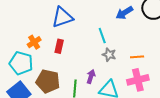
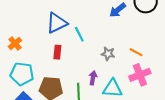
cyan line: (102, 36) -> (79, 34), moved
orange cross: (34, 42) -> (15, 43), moved
orange line: (137, 57) -> (136, 52), turned 40

